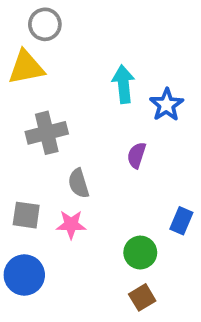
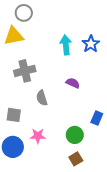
blue star: (166, 105) -> (91, 44), moved
purple semicircle: (137, 155) -> (73, 83), turned 96
pink star: (71, 224) -> (38, 136), moved

